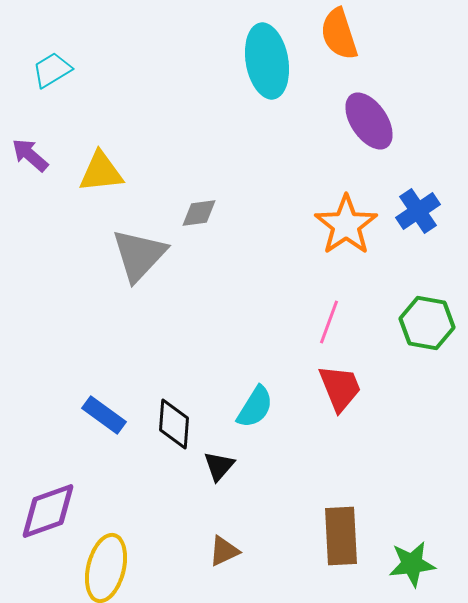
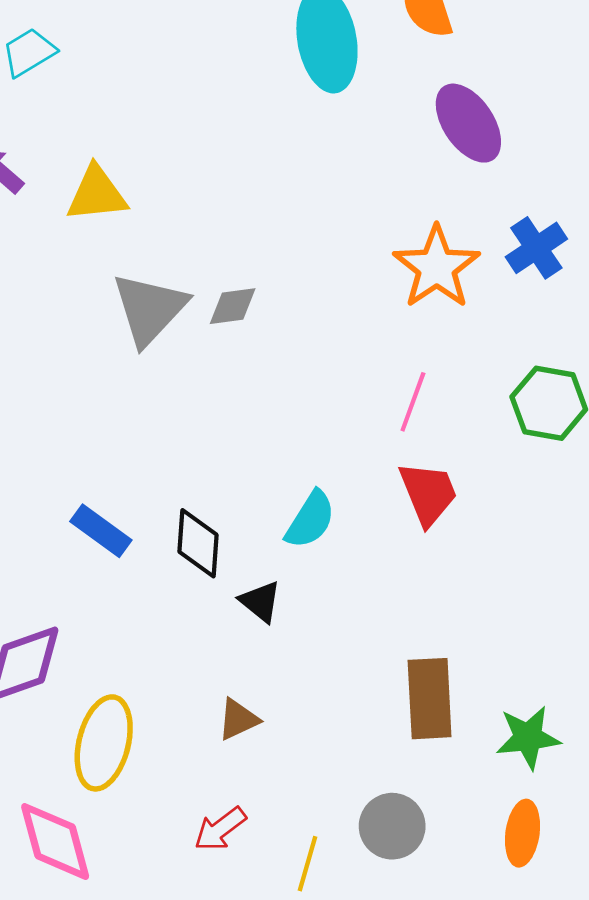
gray diamond: (199, 213) -> (233, 306), moved
black triangle: (219, 466) -> (260, 602), turned -32
brown triangle: (224, 551) -> (238, 719), moved

